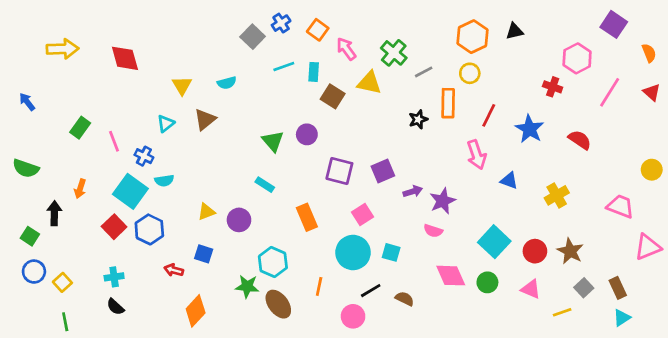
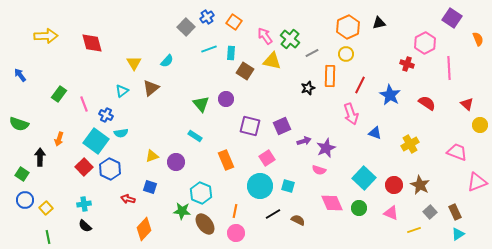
pink arrow: (346, 49) -> (265, 36), moved
cyan semicircle: (227, 83) -> (167, 61), turned -32
pink line: (610, 92) -> (449, 68), turned -35
red triangle: (652, 92) -> (467, 104), moved
pink circle: (353, 316) -> (236, 233), moved

